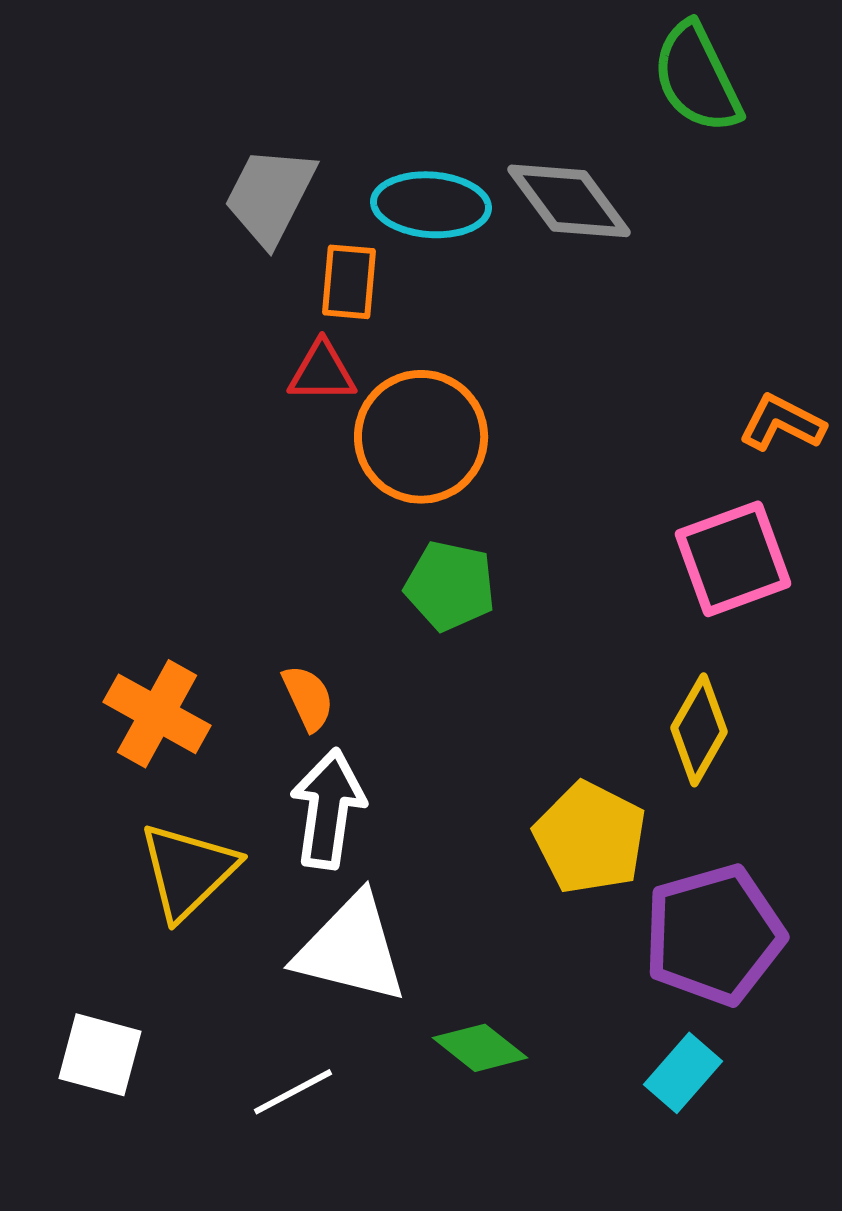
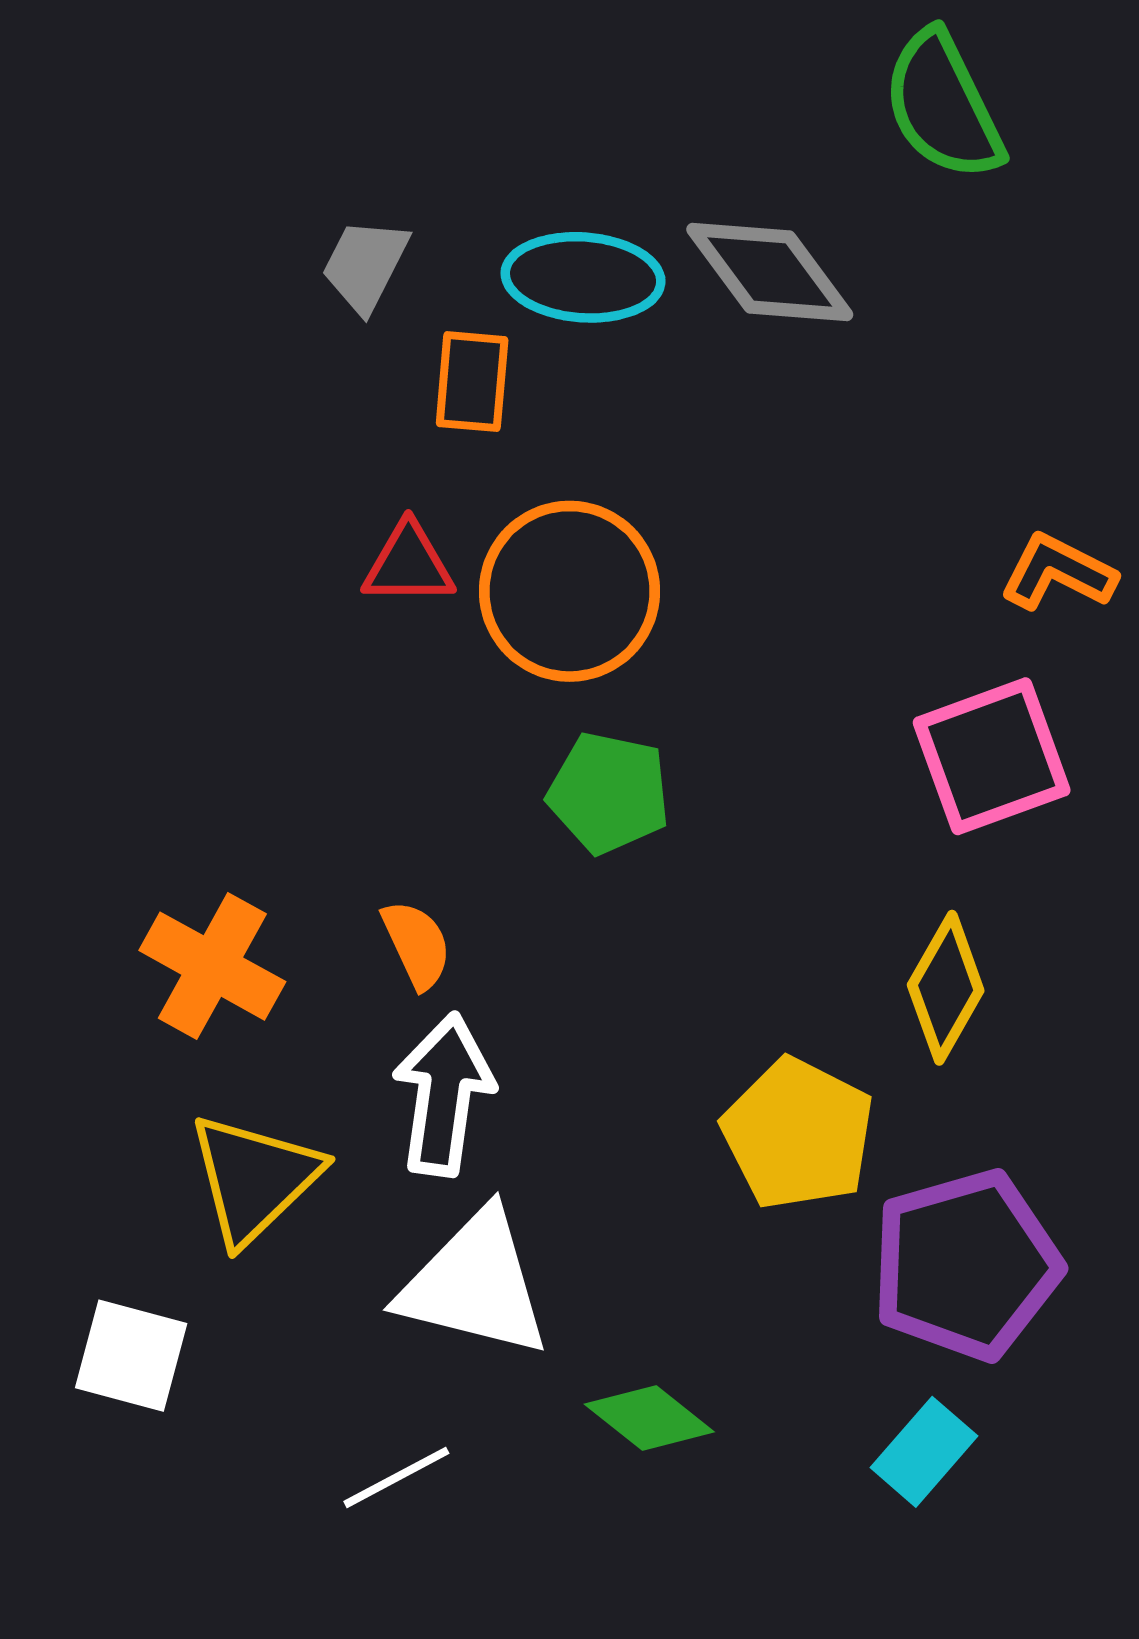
gray trapezoid: (270, 196) -> (365, 265), size x0.7
red triangle: (322, 372) -> (408, 564), moved
white square: (100, 1055) -> (131, 1356), moved

